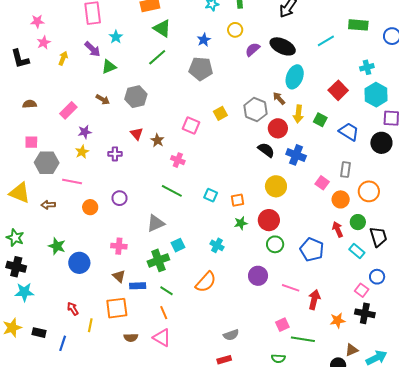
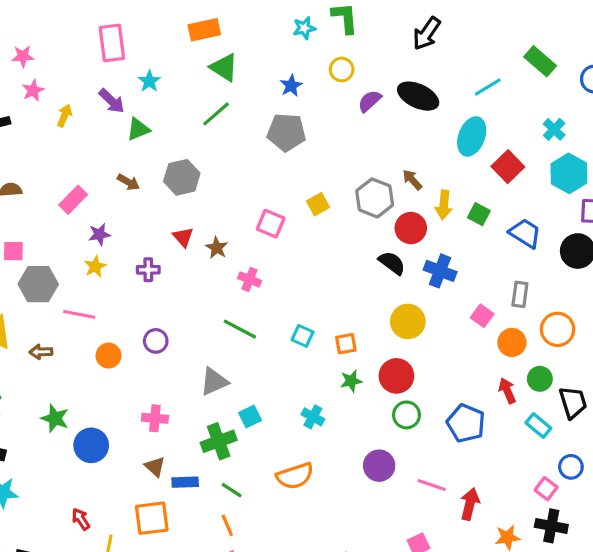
green rectangle: (358, 25) -> (540, 61), turned 36
cyan cross: (367, 67) -> (554, 129), turned -32
cyan ellipse: (295, 77) -> (472, 136), moved
orange semicircle: (206, 282) -> (295, 476), turned 30

